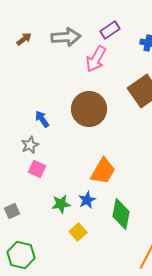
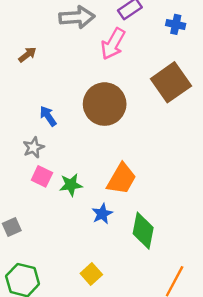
brown arrow: (24, 39) -> (27, 55), moved
green star: (61, 204) -> (71, 185), moved
yellow square: (78, 232) -> (91, 274), moved

